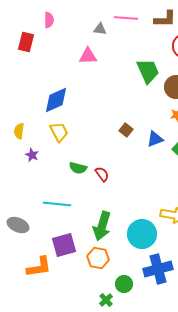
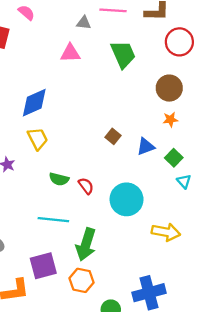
pink semicircle: (49, 20) -> (26, 13), turned -49
green trapezoid: (148, 71) -> (123, 54), moved
cyan line: (57, 204) -> (53, 220), moved
cyan circle: (142, 234) -> (127, 199), moved

